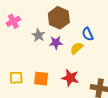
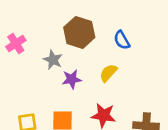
blue semicircle: (88, 34) -> (122, 40), moved
purple star: (56, 43) -> (72, 79), moved

